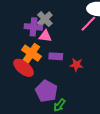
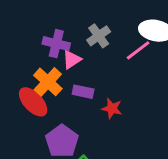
gray cross: (45, 19) -> (99, 36), moved
pink triangle: (45, 36) -> (72, 60), turned -48

